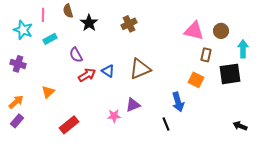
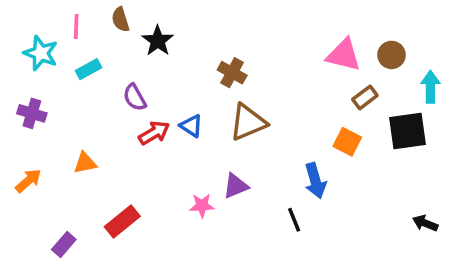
brown cross: (129, 24) -> (232, 73), moved, turned -35
brown rectangle: (206, 55) -> (365, 97), turned 40
orange triangle: (48, 92) -> (85, 163), turned 32
purple rectangle: (17, 121) -> (64, 244), moved

